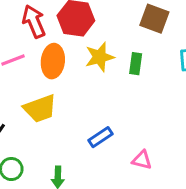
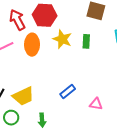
yellow star: (100, 57) -> (62, 39), turned -30
yellow trapezoid: (40, 108) -> (23, 96), moved

